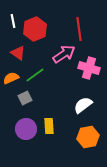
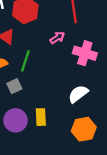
pink arrow: (64, 54) -> (57, 38), size x0.6
green line: (35, 75) -> (25, 61), turned -36

